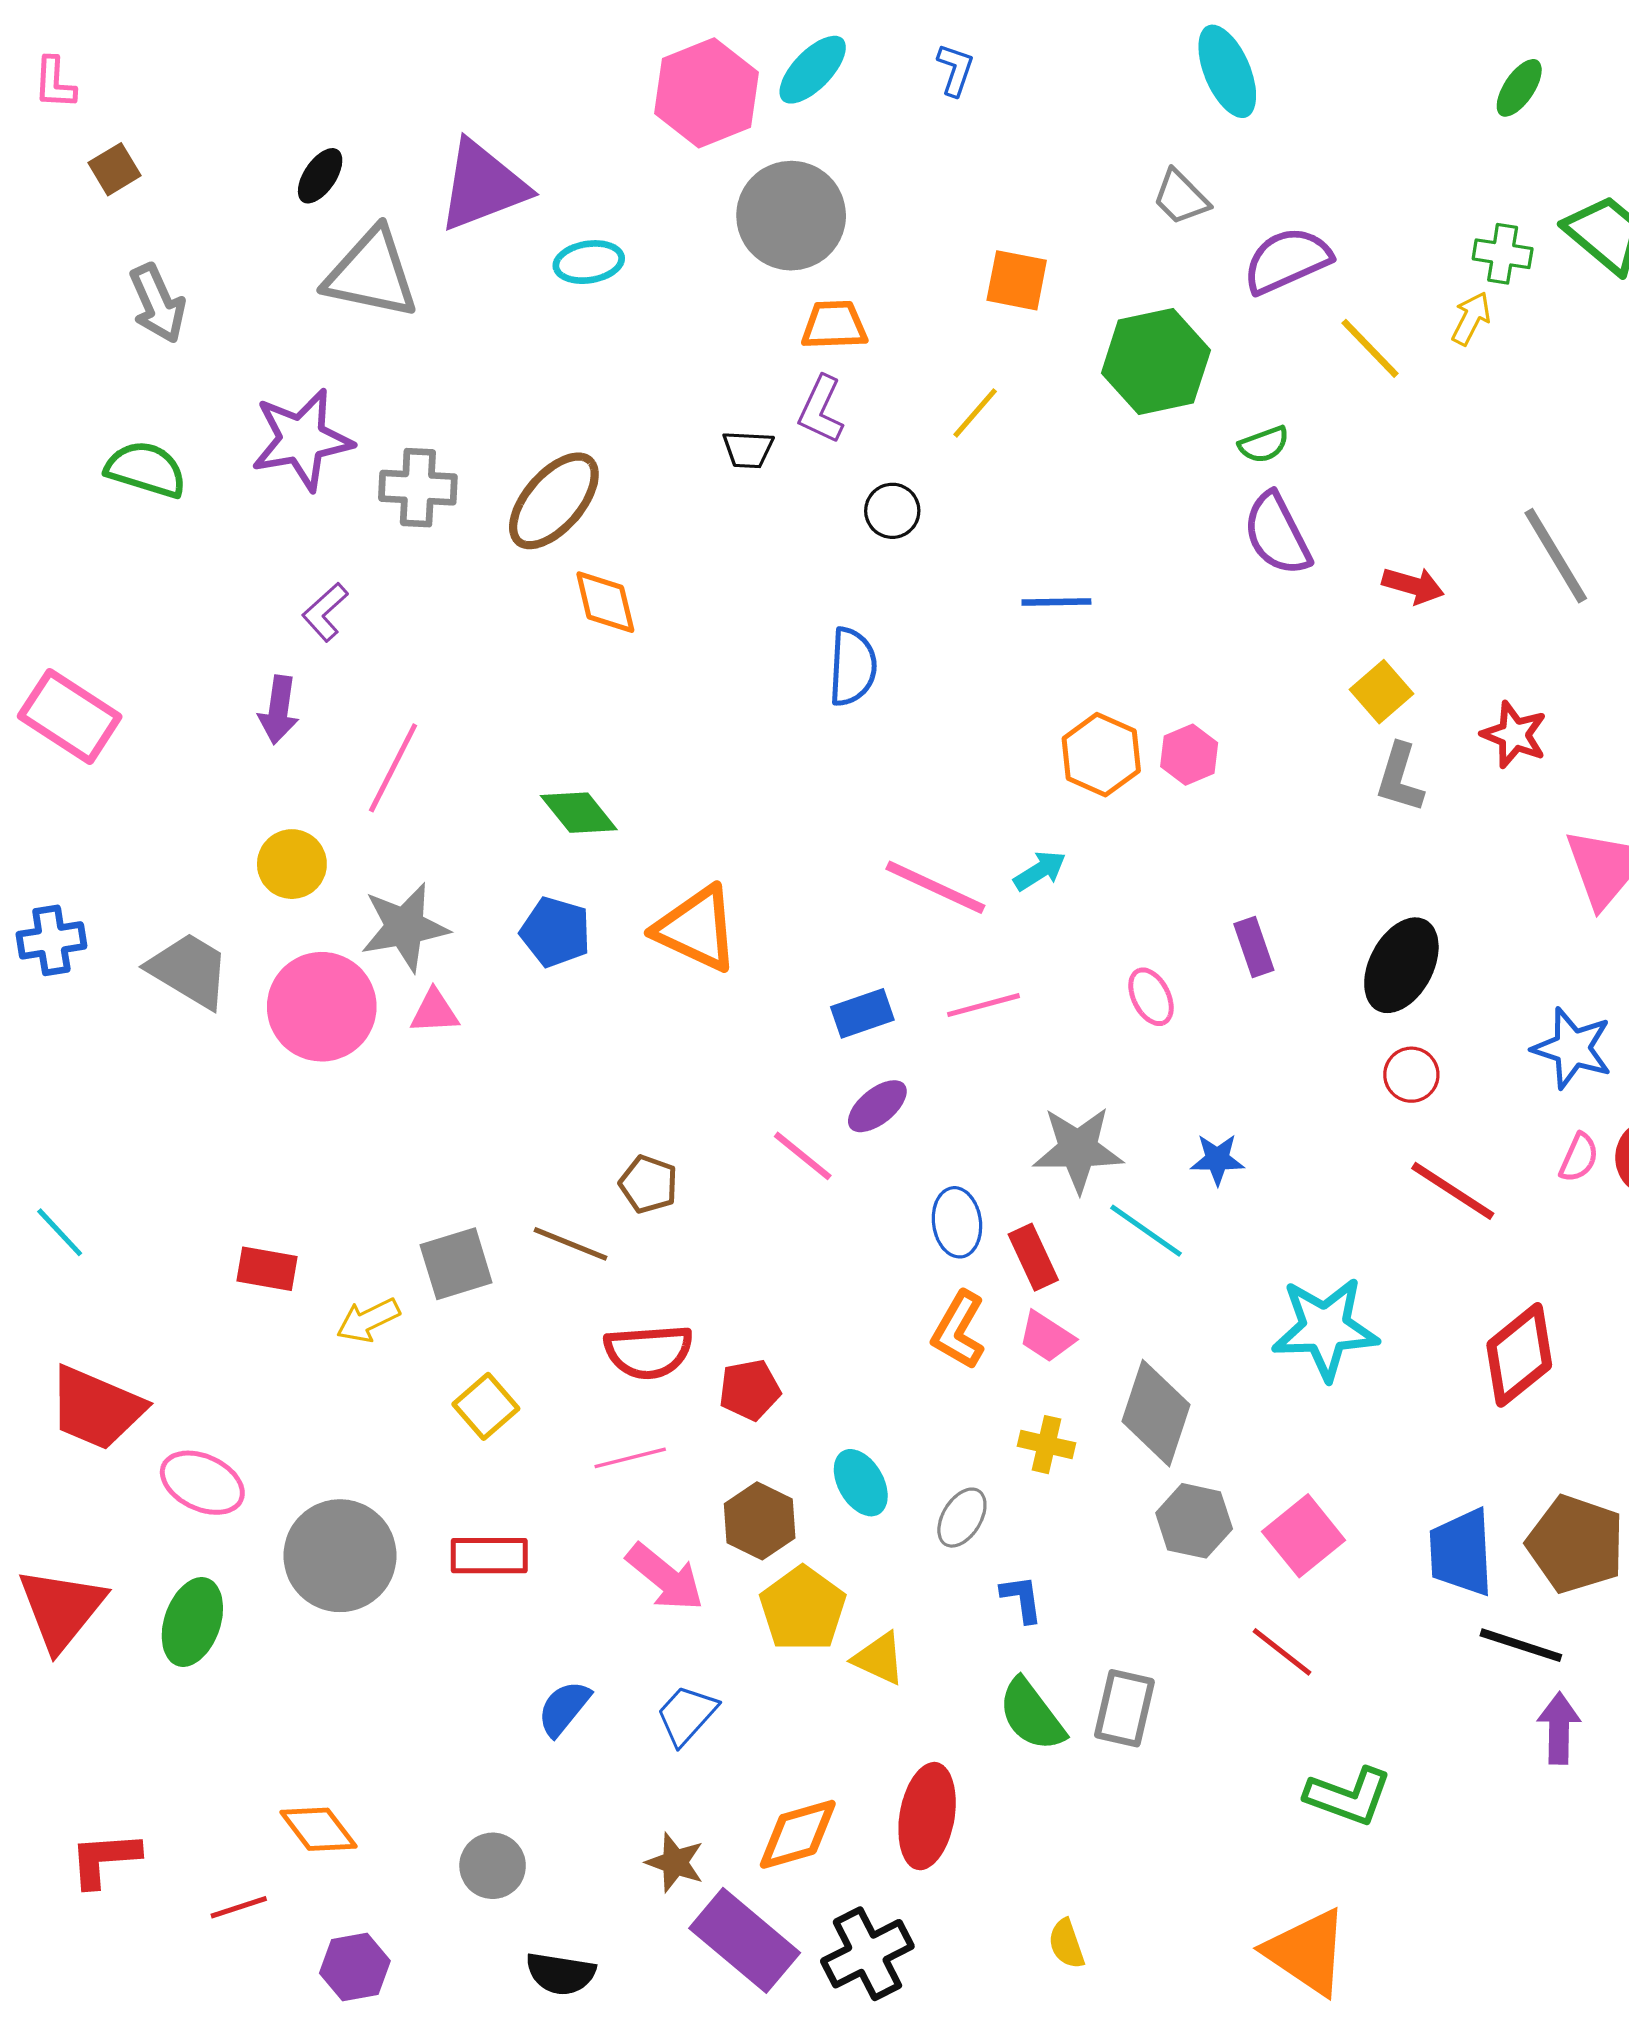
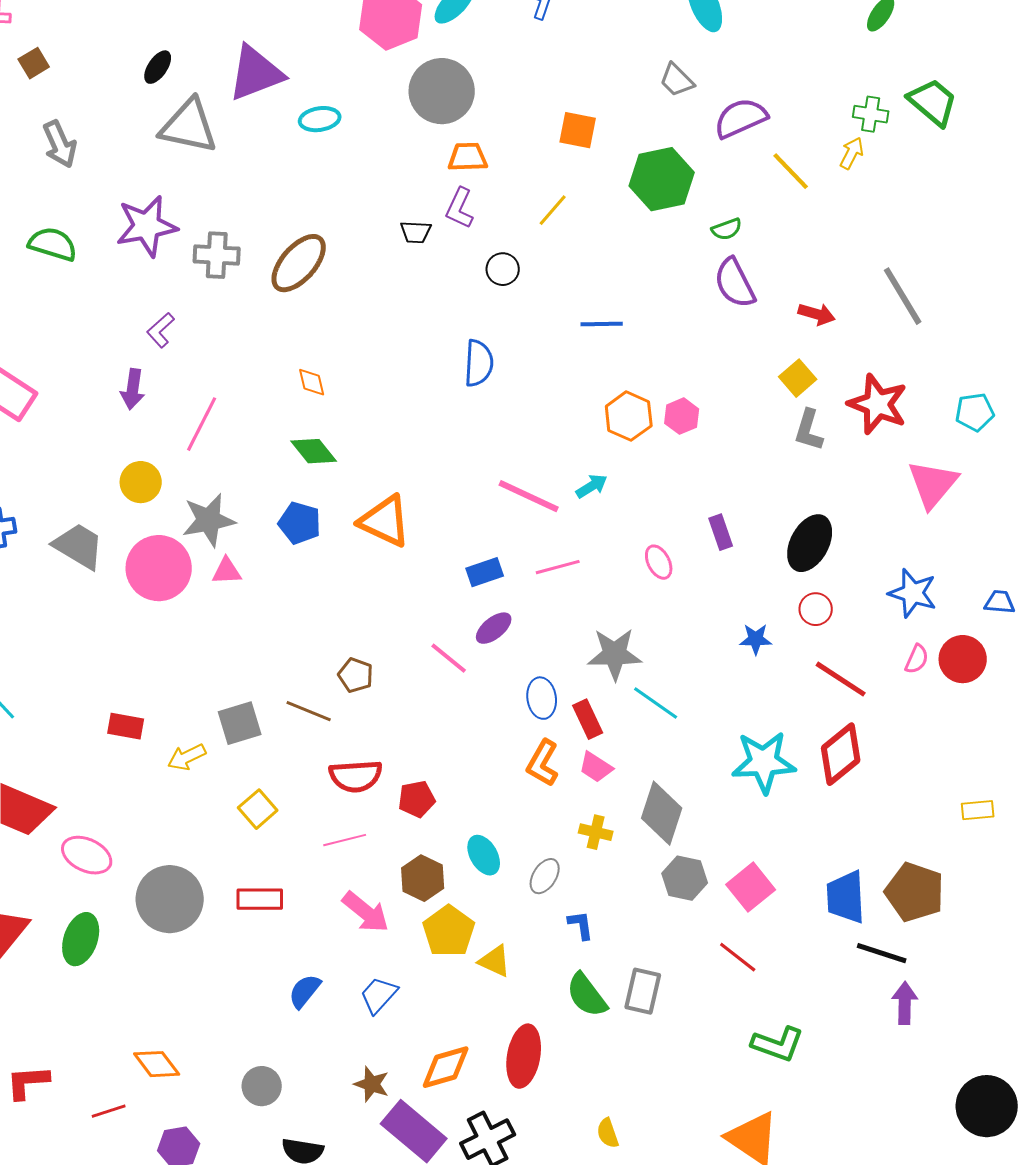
orange diamond: (605, 602) -> (312, 382), moved, size x0.7
red star: (1514, 735) -> (878, 404), size x1.5
blue star: (1217, 1159) -> (756, 639), moved
red diamond: (1519, 1355) -> (841, 754), moved

